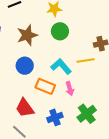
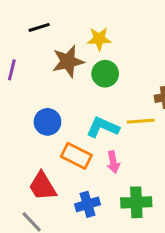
brown star: (27, 35) -> (68, 61), moved
cyan L-shape: (61, 66) -> (103, 127), turned -30
green cross: (87, 114) -> (136, 202), turned 30

